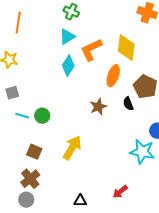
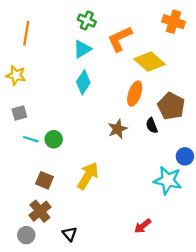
yellow diamond: (126, 48) -> (150, 62), turned -56
orange L-shape: (91, 50) -> (120, 39), moved
gray circle: (26, 200) -> (26, 235), moved
black triangle: (80, 201) -> (70, 234), moved, turned 48

